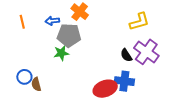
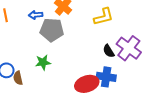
yellow L-shape: (139, 22) -> (104, 17), moved
green star: (61, 53) -> (43, 62), moved

